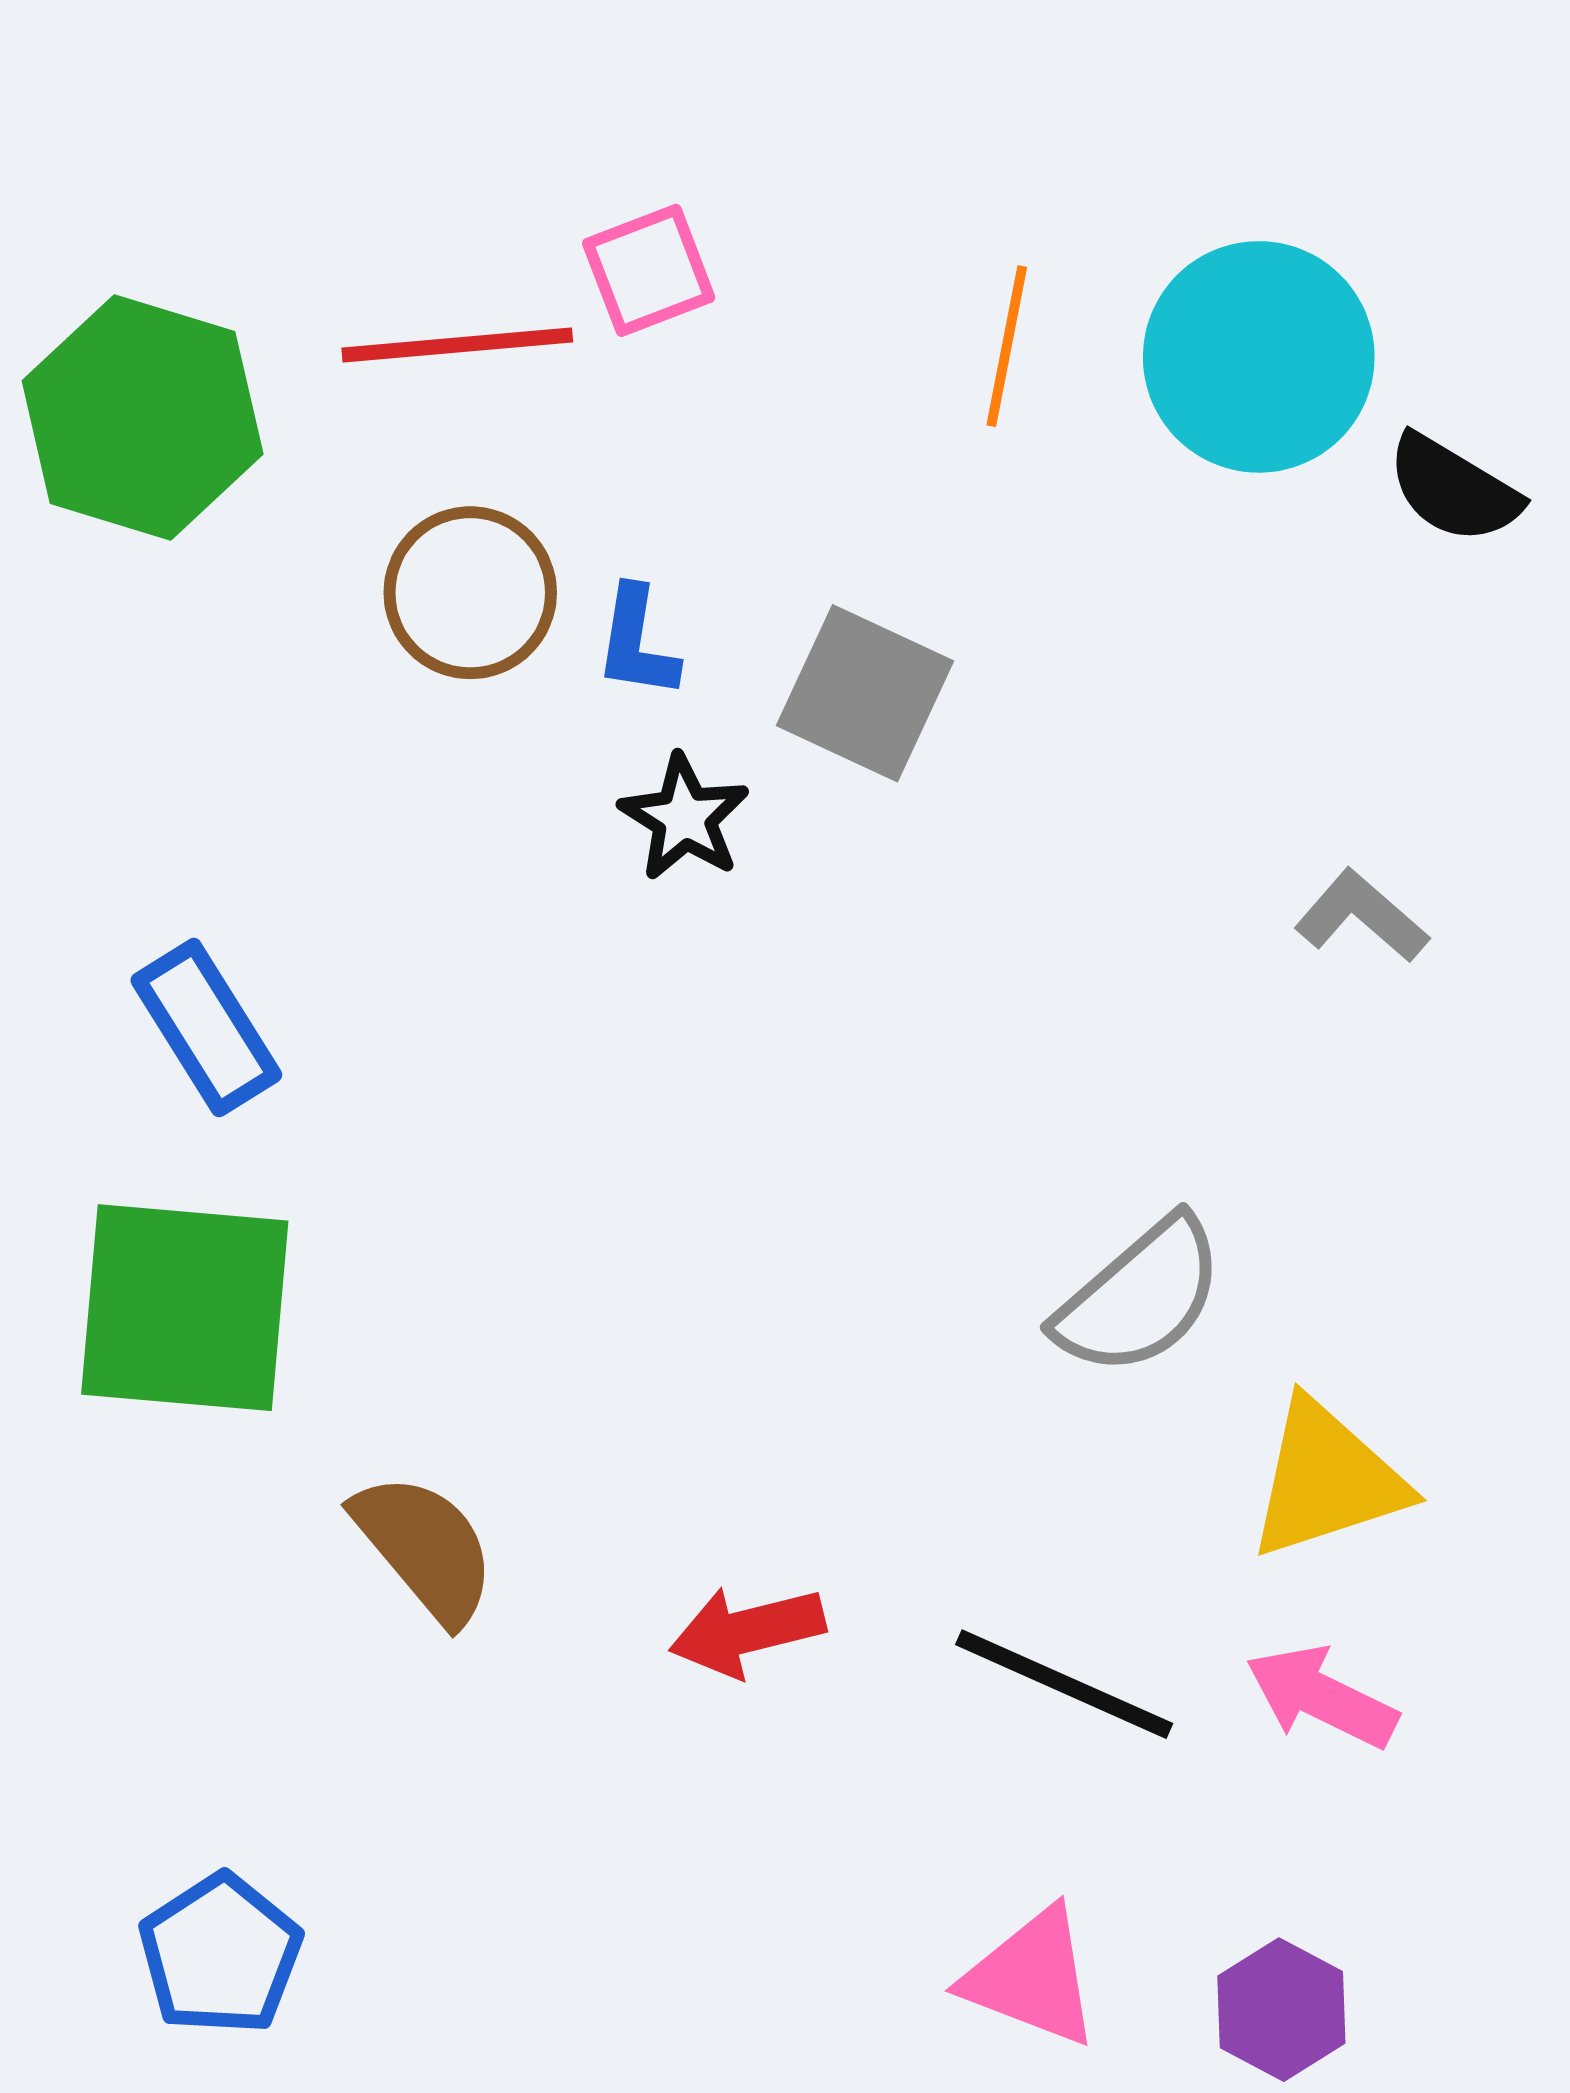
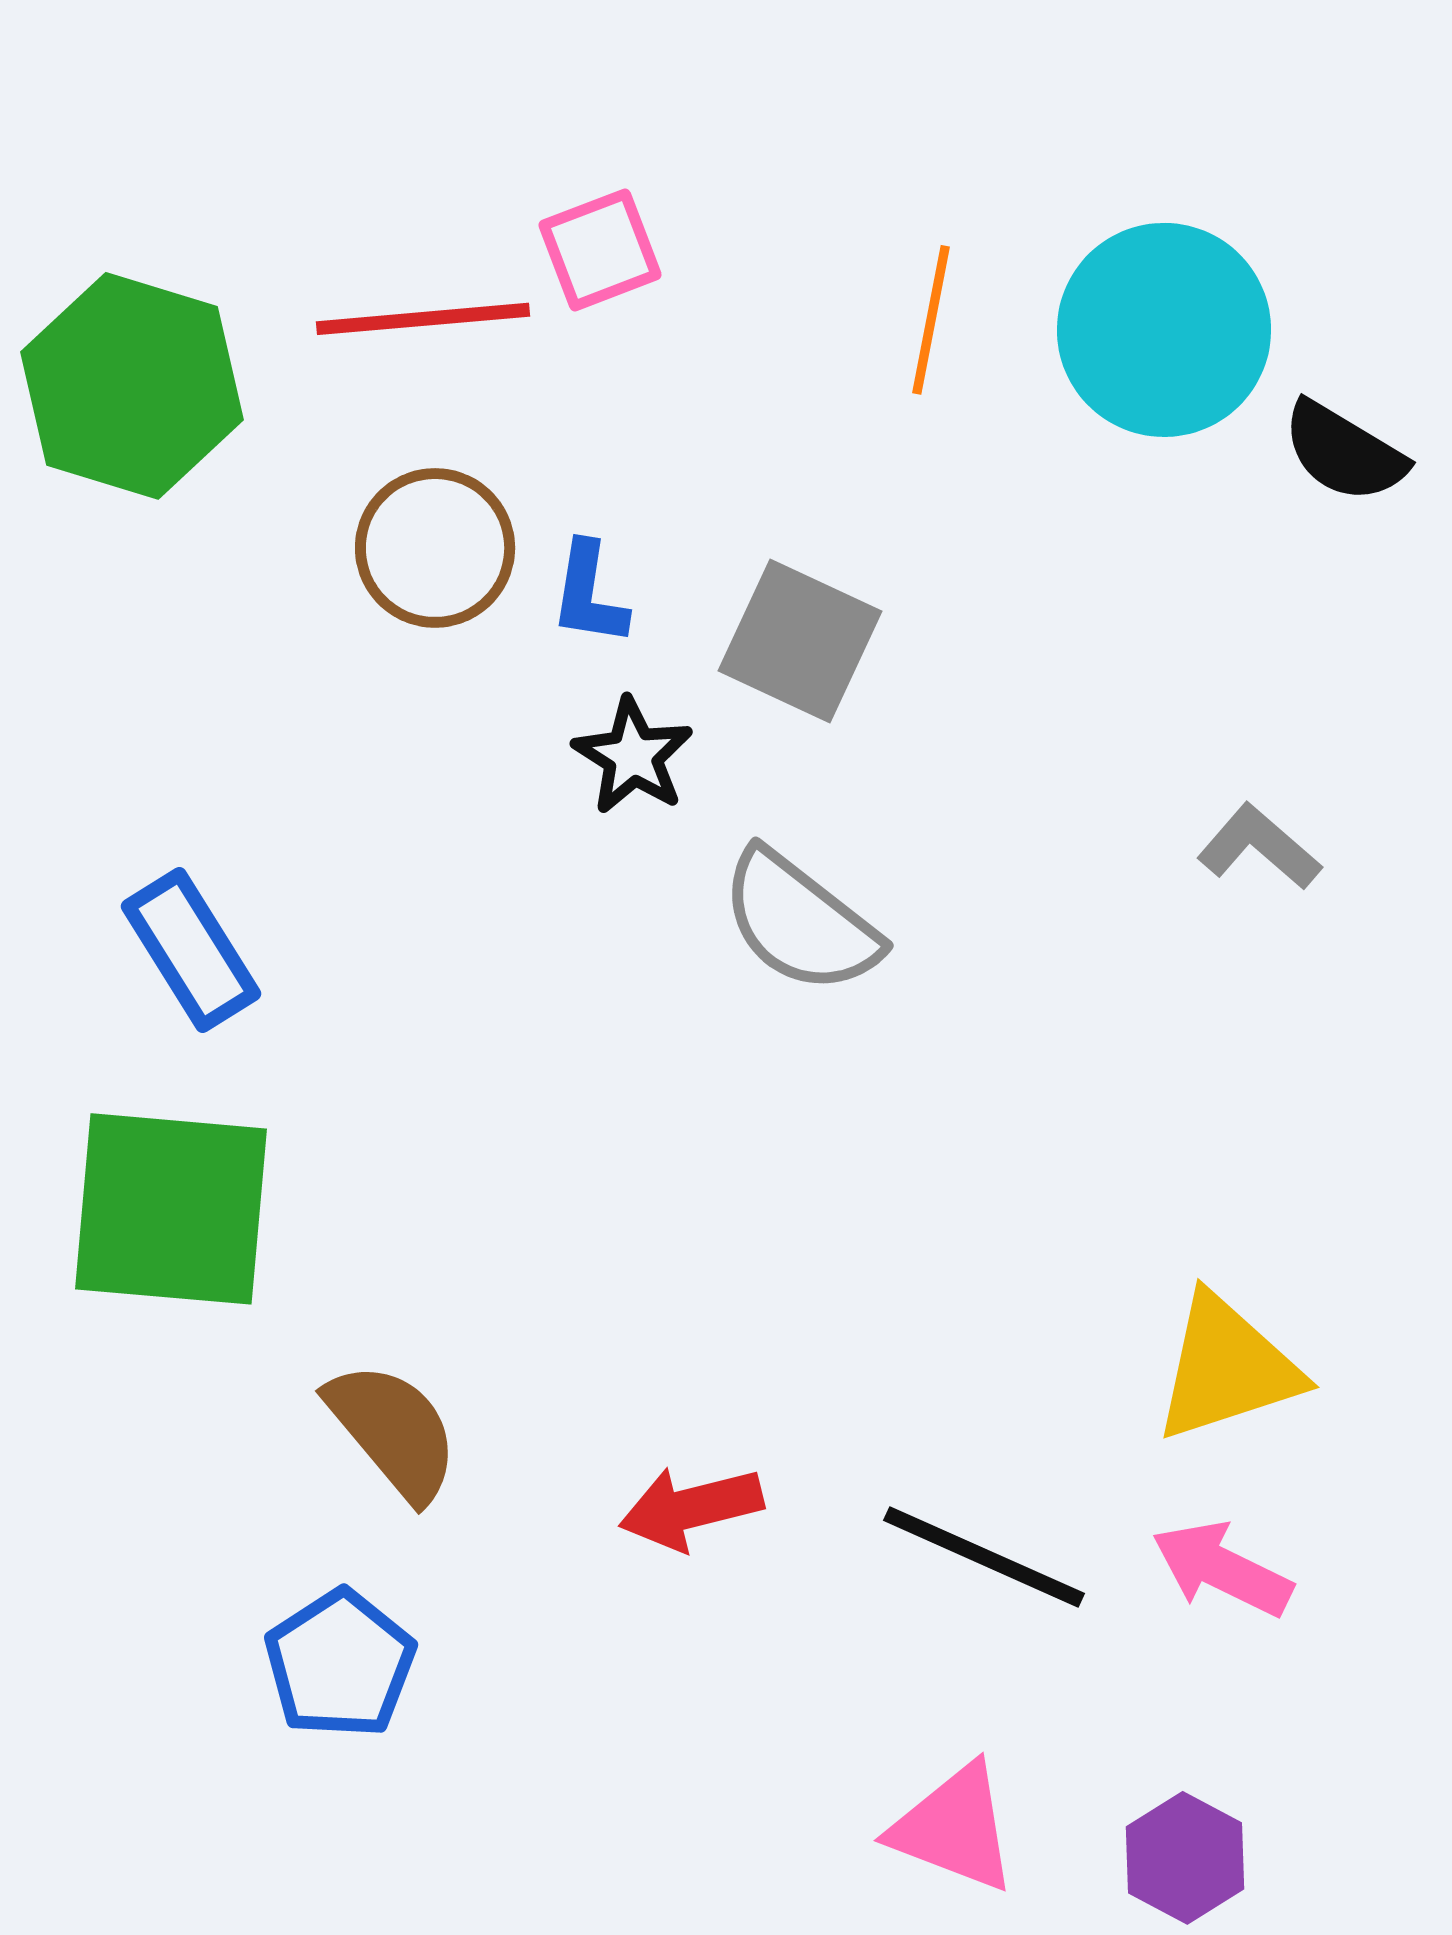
gray semicircle: (1140, 1297) -> (800, 922), moved, turned 79
blue pentagon: (220, 1954) -> (340, 1664), moved

